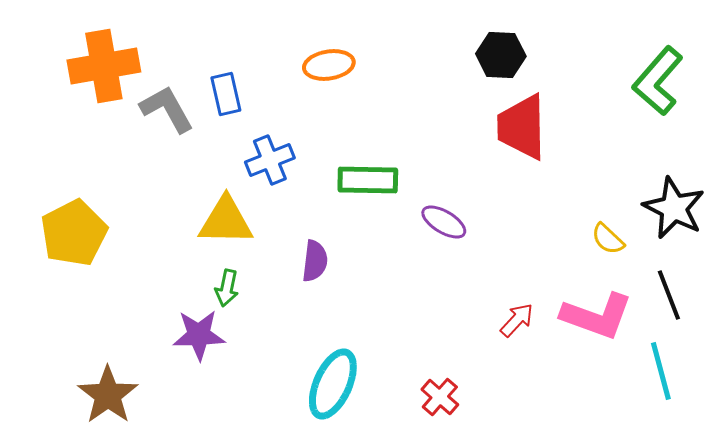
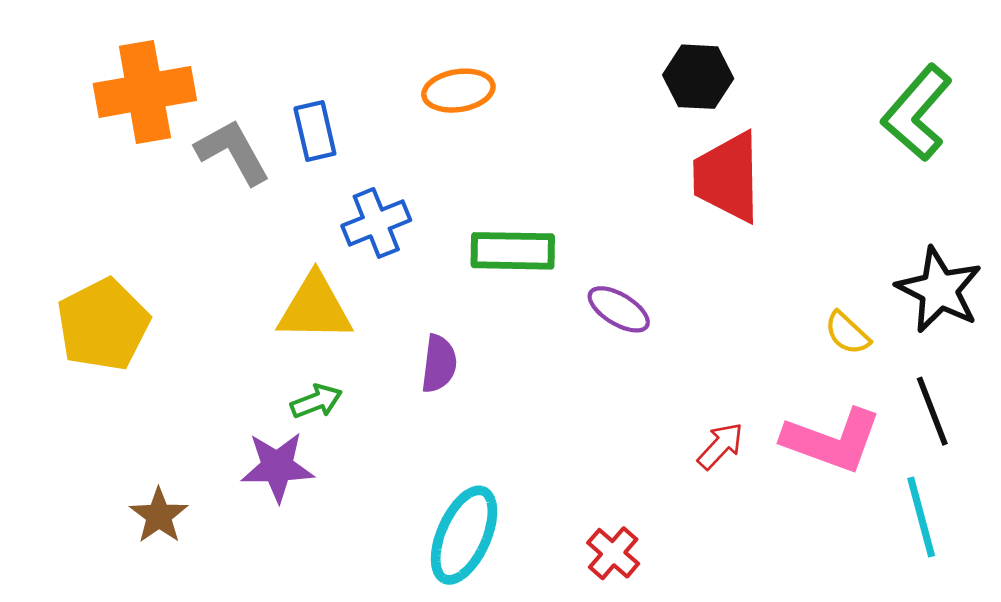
green arrow: (227, 288) -> (316, 401), turned -123
brown star: (108, 395) -> (159, 516), moved, size x0.7

